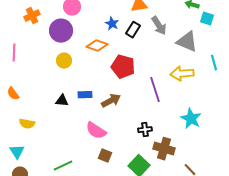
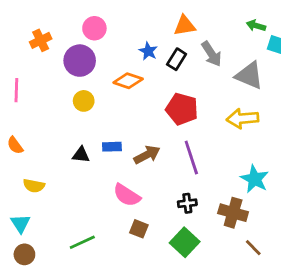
red pentagon: (123, 67) -> (182, 109), moved
purple line: (155, 90) -> (191, 157), moved
black cross: (145, 130) -> (187, 203), moved
brown cross: (164, 149) -> (233, 213), moved

